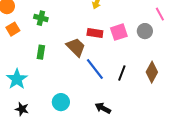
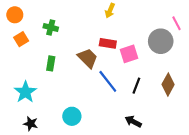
gray circle: (145, 31) -> (161, 41), size x1.5
pink square: (119, 32) -> (129, 54), moved
black arrow: (103, 108) -> (133, 122), moved

